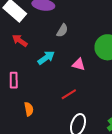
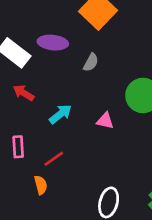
gray semicircle: (62, 30) -> (91, 62), moved
red line: (69, 94) -> (54, 159), moved

